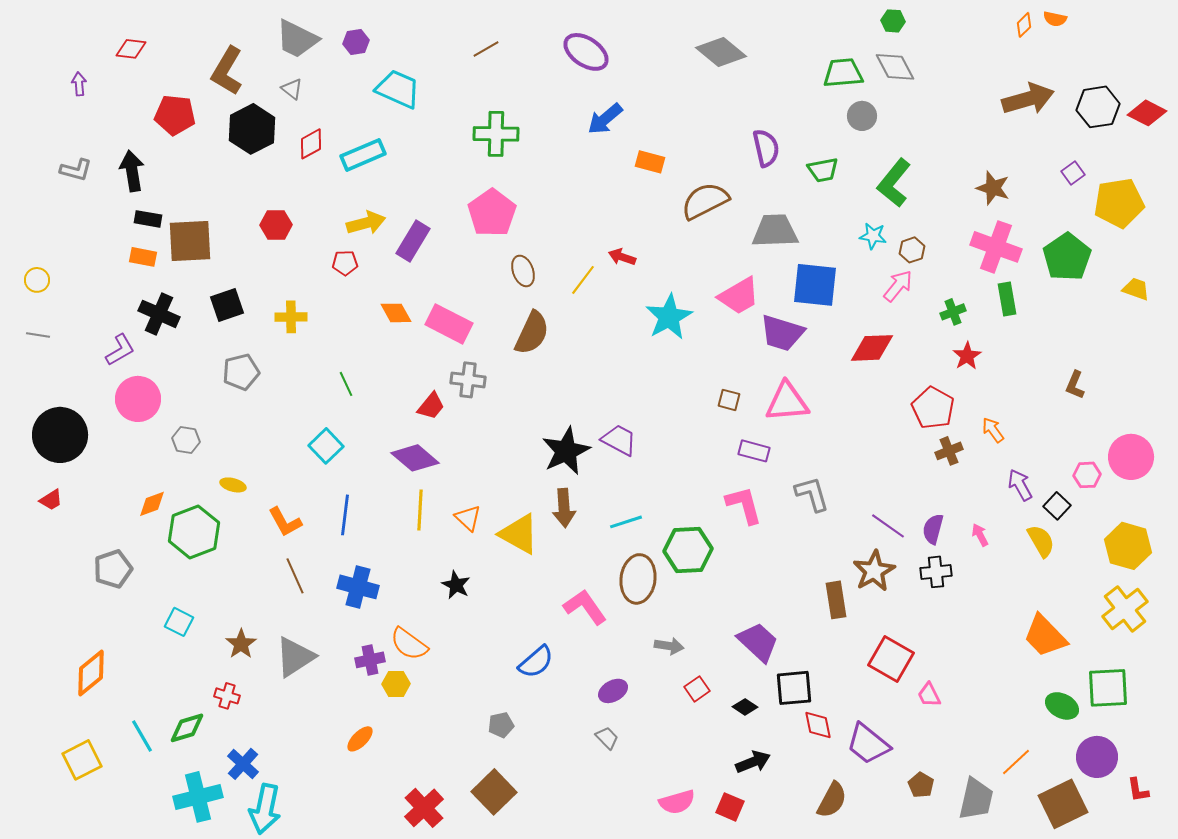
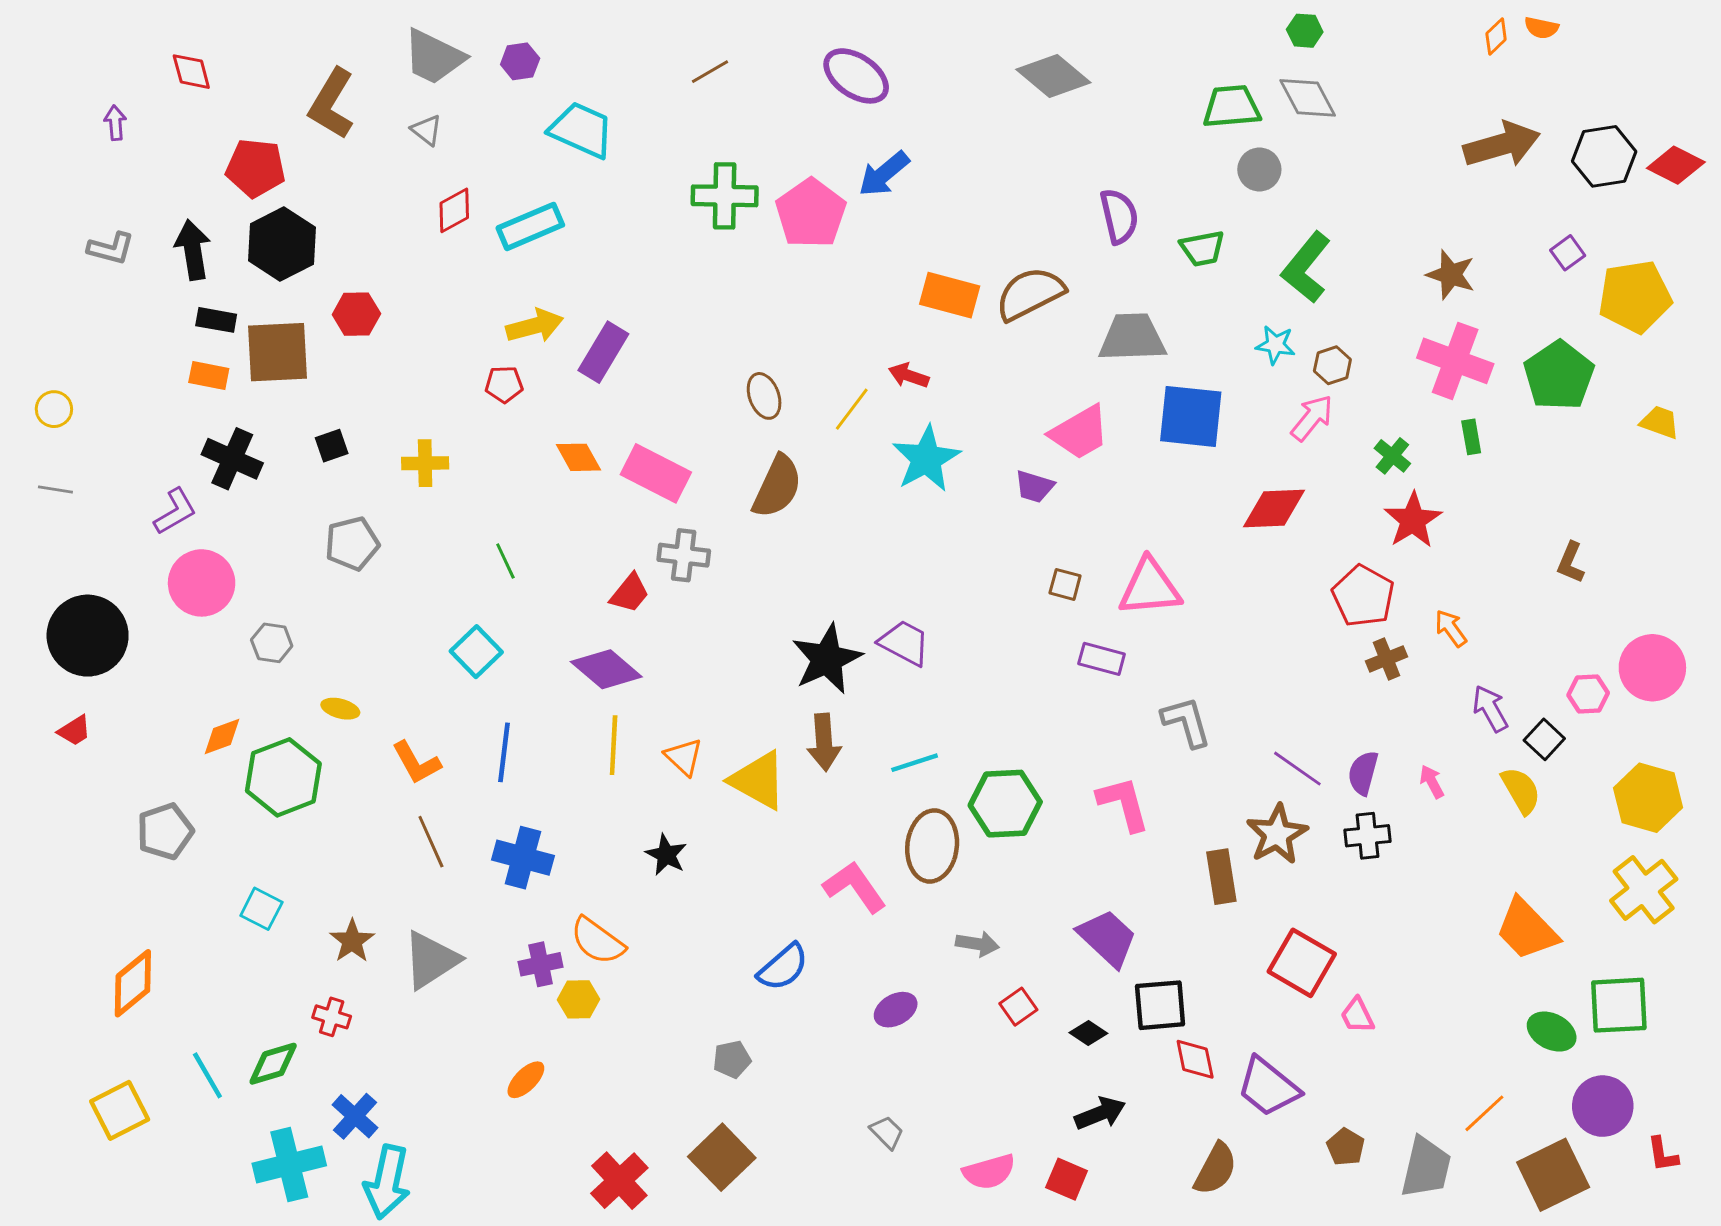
red diamond: (131, 49) -> (191, 72), turned 68
black hexagon: (252, 129) -> (282, 244), moved
orange rectangle: (650, 162) -> (950, 295), moved, size x1.4
pink pentagon: (492, 213) -> (811, 213), moved
red hexagon: (276, 225) -> (356, 314), moved
green rectangle: (1007, 299) -> (1471, 437), size x0.7
black square: (227, 305) -> (332, 446), size x0.7
green cross: (953, 312) -> (1392, 456), turned -30
cyan star: (669, 317) -> (926, 459), moved
purple trapezoid: (782, 333) -> (1034, 487), moved, size x0.6
red star: (967, 356) -> (1413, 520), size x1.4
pink L-shape: (744, 505) -> (1123, 804), moved
gray trapezoid: (607, 738) -> (887, 1132), moved

